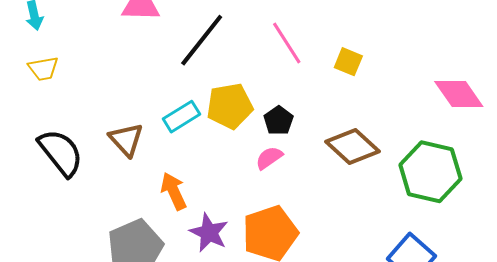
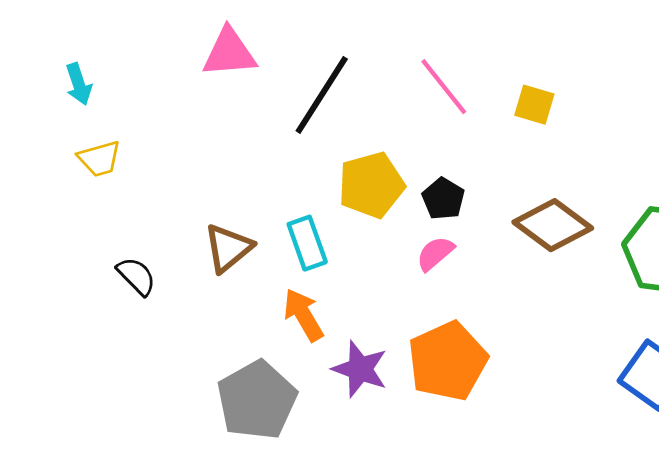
cyan rectangle: (182, 117) -> (307, 243), moved, turned -72
brown triangle: (126, 140) -> (228, 248), turned 39
black semicircle: (61, 153) -> (136, 276), size x0.6

